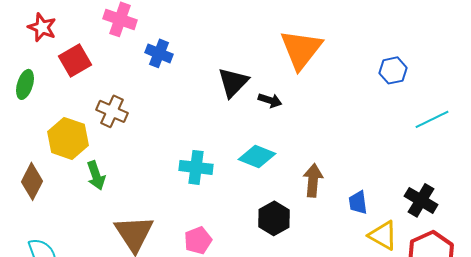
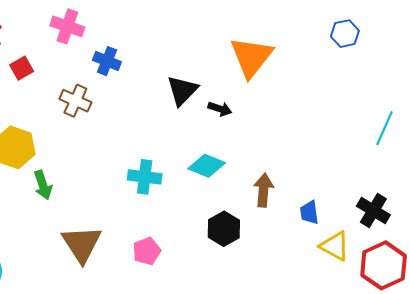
red square: (75, 60) -> (22, 68), size x0.7
blue hexagon: (393, 70) -> (345, 34), moved
brown cross: (112, 111) -> (75, 101), moved
cyan line: (432, 119) -> (385, 128), turned -40

